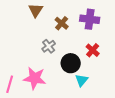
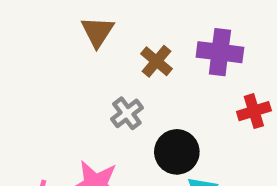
red cross: (93, 50) -> (254, 111), moved, turned 32

